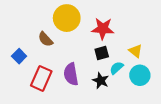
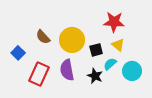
yellow circle: (67, 18) -> (72, 40), moved
red star: (103, 29) -> (114, 22), moved
yellow triangle: (136, 51) -> (118, 45), moved

